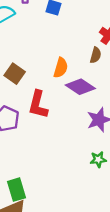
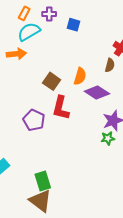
brown square: (15, 74) -> (52, 81), moved
green star: (98, 159) -> (108, 138), moved

